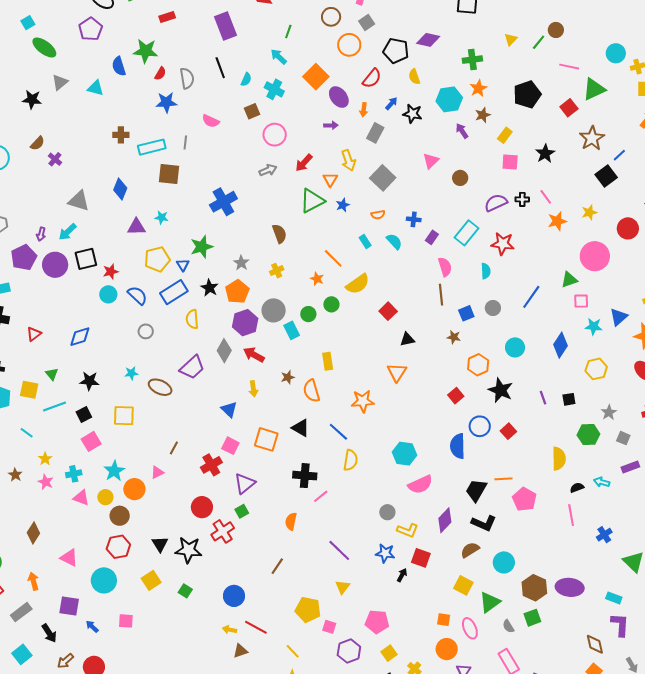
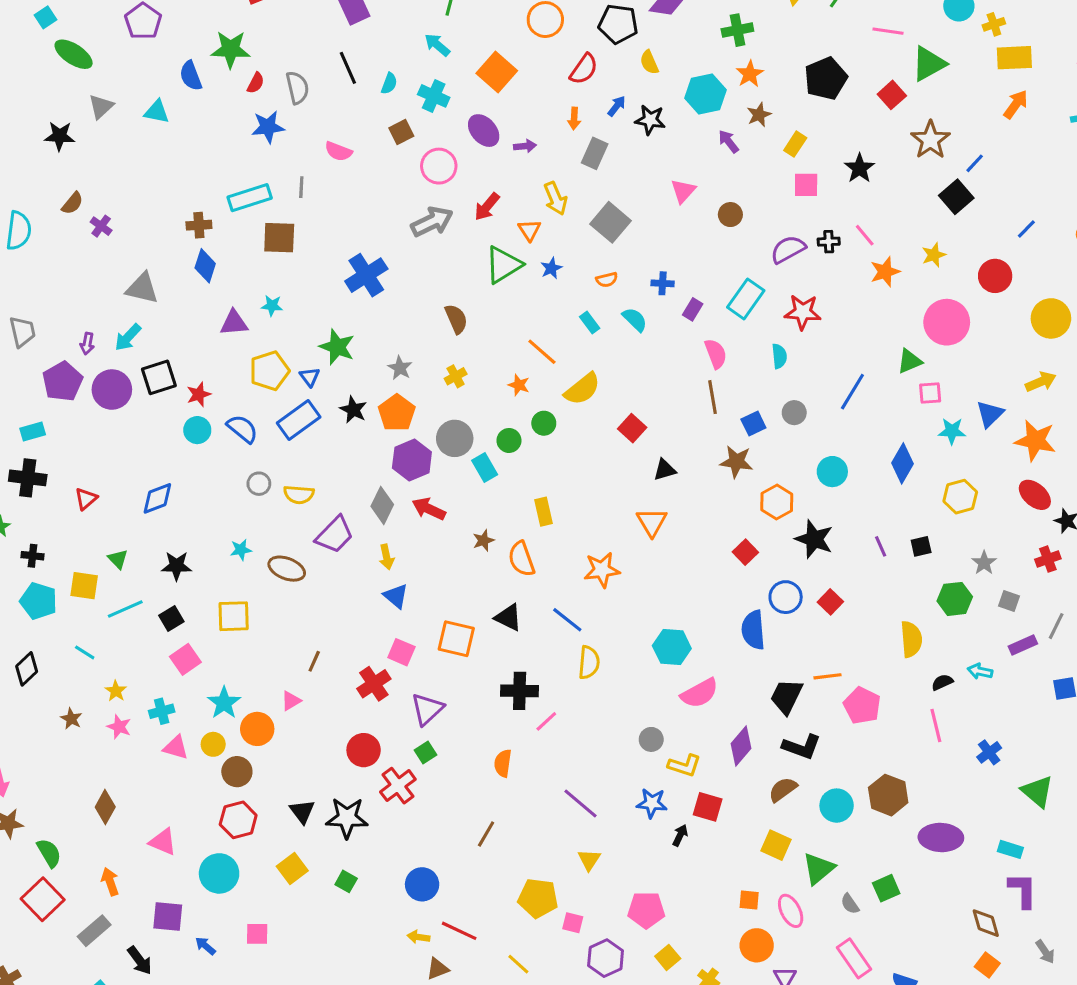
purple ellipse: (339, 97) -> (484, 131), moved
brown cross: (121, 135) -> (199, 225), moved
gray arrow: (268, 170) -> (432, 222), size x1.5
green star: (202, 247) -> (337, 347), turned -30
yellow semicircle: (192, 319) -> (299, 495), moved, turned -78
brown star: (454, 337) -> (736, 462), size x1.5
yellow arrow: (253, 389) -> (386, 557), moved
brown hexagon: (534, 588) -> (888, 795), moved

